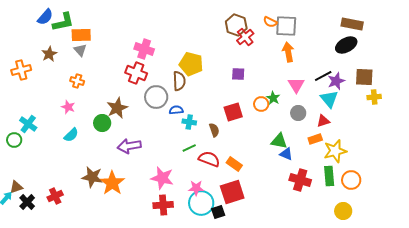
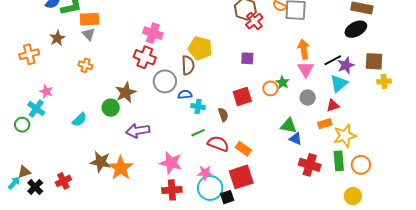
orange arrow: (288, 52) -> (304, 49), moved
cyan triangle: (329, 99) -> (339, 83), turned 30
pink star: (68, 107) -> (46, 91), moved

